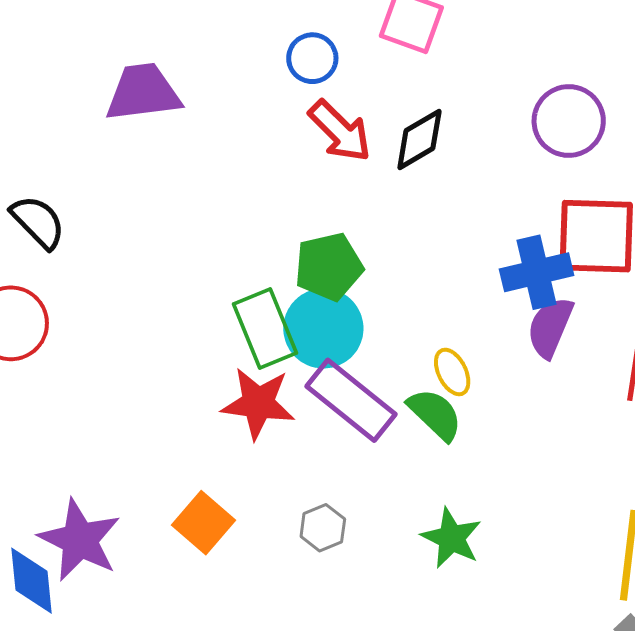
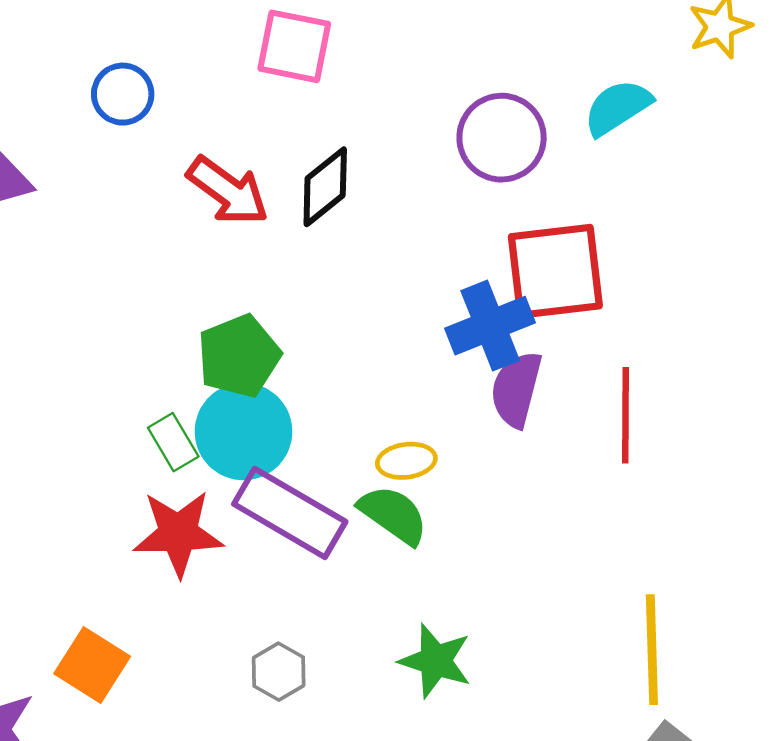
blue circle: (312, 58) -> (123, 94), moved
green rectangle: (265, 329) -> (173, 442), size x0.6
yellow ellipse: (452, 372) -> (406, 461), turned -63
orange square: (204, 523) -> (92, 665), moved

